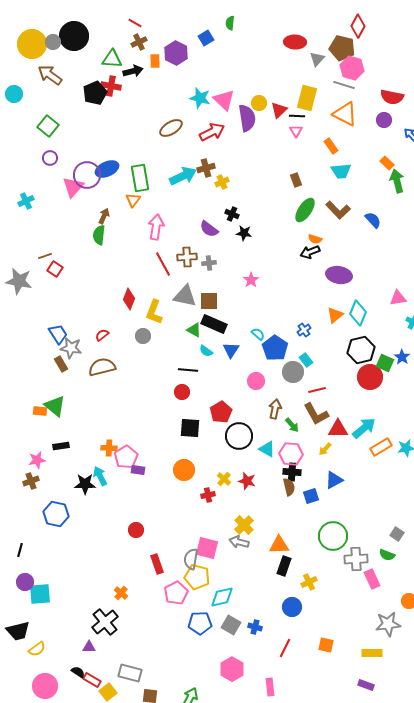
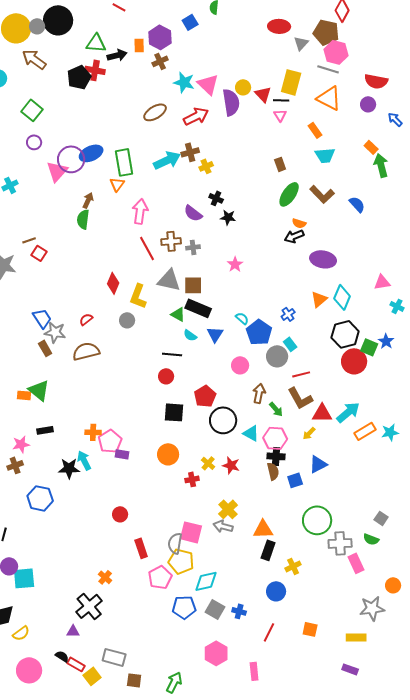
brown cross: (139, 42) -> (160, 61), moved
red triangle: (279, 110) -> (263, 94), turned -30

